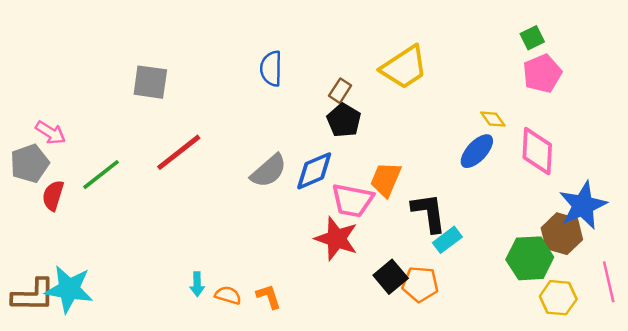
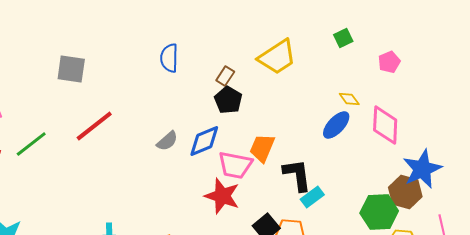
green square: (532, 38) -> (343, 38), moved
pink pentagon: (542, 73) -> (389, 62), size x0.7
gray semicircle: (269, 171) -> (167, 141), size x0.7

